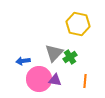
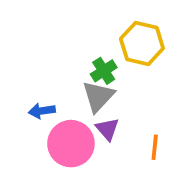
green cross: (70, 57) -> (104, 71), moved
purple triangle: (55, 80) -> (107, 129), moved, turned 40

